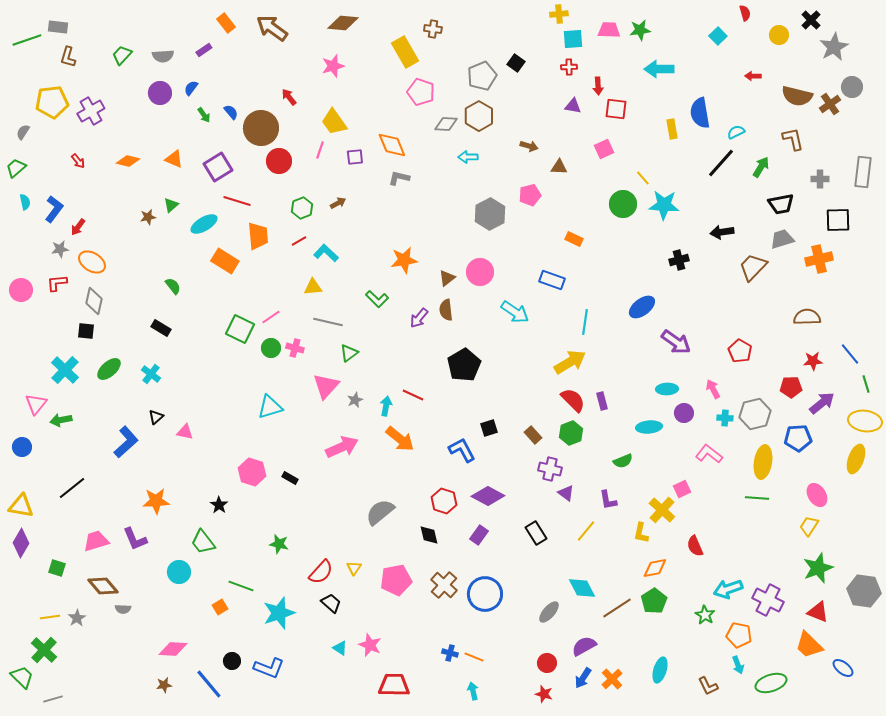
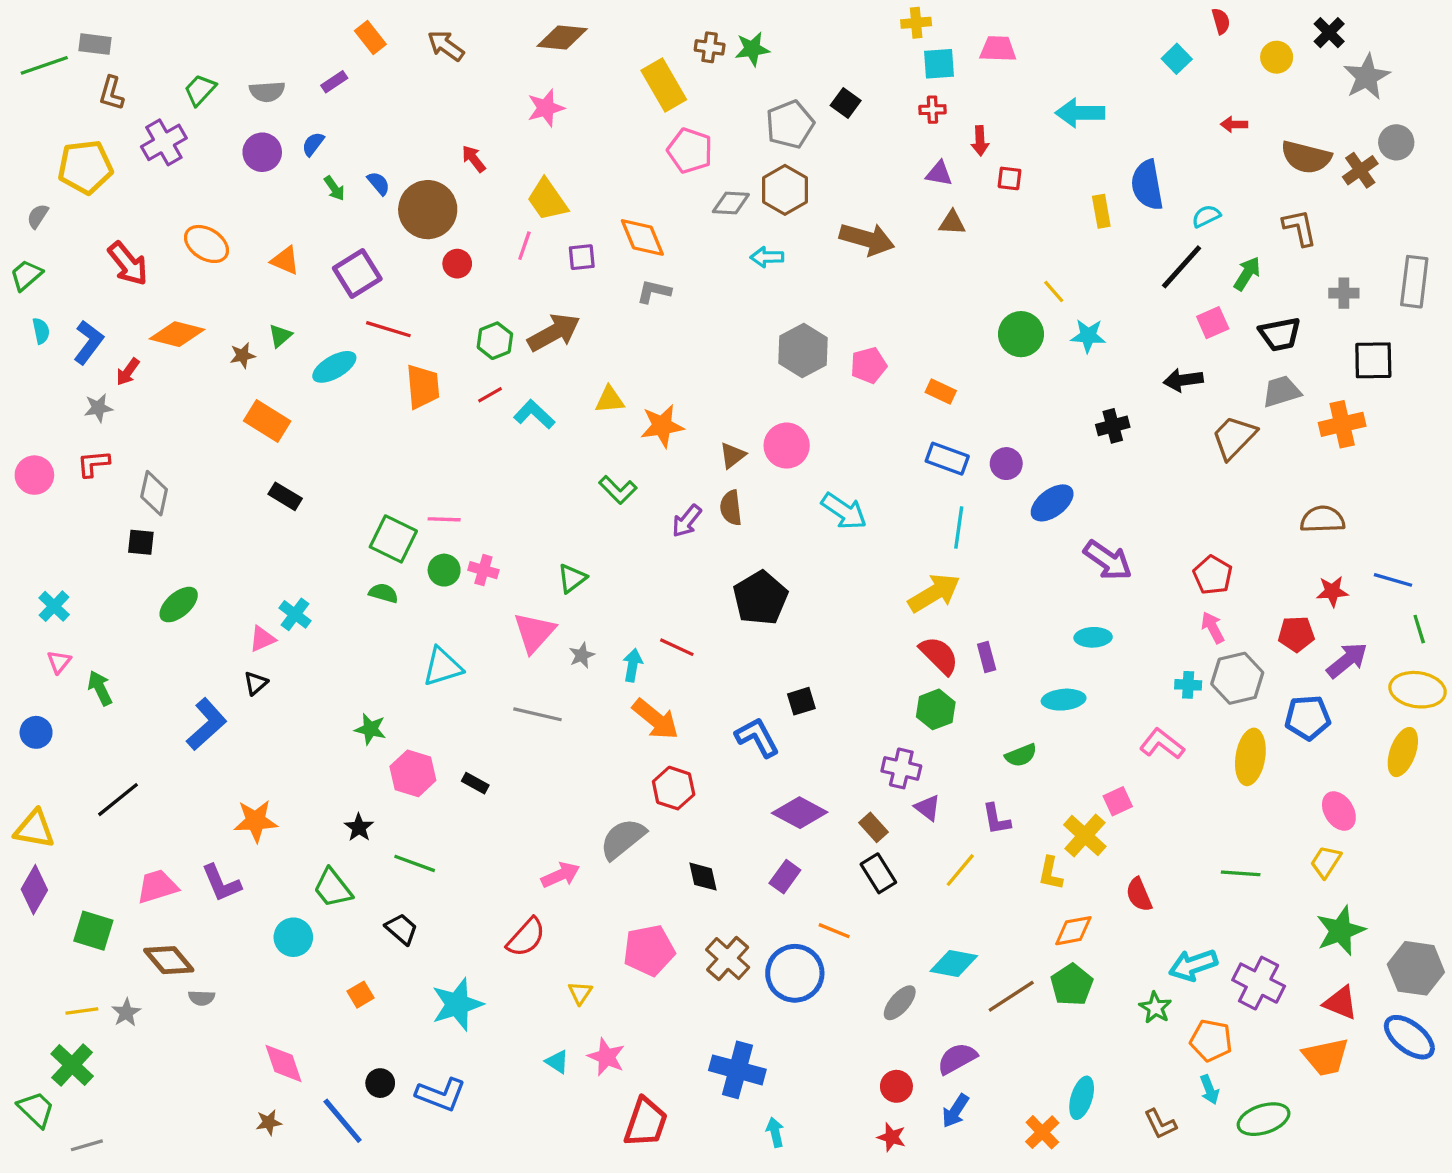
brown arrow: (272, 28) -> (446, 46), size x0.7
green star: (640, 30) -> (752, 49), moved
red square: (616, 109) -> (1009, 178), size x0.7
purple cross: (91, 111) -> (164, 142), moved
brown arrow: (529, 146) -> (867, 239), size x1.8
pink square: (604, 149) -> (1213, 323), moved
red arrow: (78, 161) -> (128, 264), size x1.8
orange diamond: (128, 161) -> (177, 334), moved, size x1.4
red circle: (279, 161) -> (457, 264), size x0.7
brown triangle: (559, 167) -> (952, 223), moved
pink pentagon: (530, 195) -> (869, 365), moved
brown arrow: (338, 203) -> (554, 332), size x2.0
cyan star: (664, 205) -> (1088, 336), size x0.7
orange rectangle: (225, 261) -> (267, 421), moved
orange ellipse: (92, 262) -> (206, 244), moved
blue rectangle: (552, 280) -> (947, 459), moved
green semicircle: (173, 286) -> (383, 593), moved, turned -36
yellow triangle: (313, 287) -> (610, 400), moved
pink line: (271, 317) -> (444, 519), turned 36
gray line: (328, 322) -> (538, 714), moved
black rectangle: (161, 328) -> (285, 496), moved
blue line: (850, 354) -> (1393, 580), turned -35
cyan cross: (65, 370) -> (54, 606), moved, size x0.7
cyan cross: (151, 374) -> (295, 614), moved
pink arrow: (713, 389) -> (1213, 627), moved
pink triangle: (36, 404) -> (59, 662), size x0.7
purple circle: (684, 413) -> (1006, 464), moved
green arrow: (61, 420) -> (100, 688), turned 75
pink triangle: (185, 432) -> (262, 639), moved, turned -36
brown rectangle: (533, 435) -> (873, 827), moved
pink arrow: (342, 447) -> (560, 875), moved, size x0.7
green line: (757, 498) -> (1241, 873), moved
red hexagon: (444, 501) -> (674, 788), moved
green star: (279, 544) -> (370, 729), moved
green square: (57, 568) -> (93, 931), size x1.4
yellow triangle: (354, 568) -> (580, 993), moved
green line: (241, 586) -> (415, 863), moved
cyan diamond: (582, 588) -> (954, 963), turned -52
black trapezoid: (331, 603) -> (402, 929), moved
orange trapezoid: (809, 645) -> (1326, 1057), turned -56
pink diamond: (173, 649) -> (284, 1063), turned 68
blue cross: (450, 653) -> (737, 1070), size x2.0
orange line: (474, 657) -> (834, 931), moved
blue ellipse: (843, 668) -> (1409, 1037), moved, size x1.5
orange cross: (612, 679) -> (1042, 1132), moved
red trapezoid: (394, 685) -> (646, 1122), turned 108

